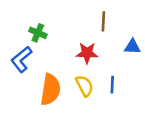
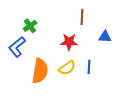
green cross: (38, 33) -> (30, 26), turned 32
yellow semicircle: (84, 86) -> (67, 68), turned 84

